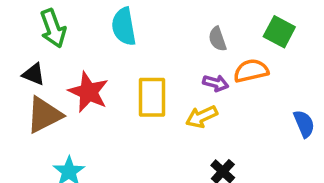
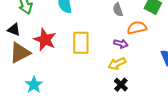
purple arrow: (216, 83) -> (121, 44), moved
yellow arrow: (202, 117) -> (117, 64), moved

